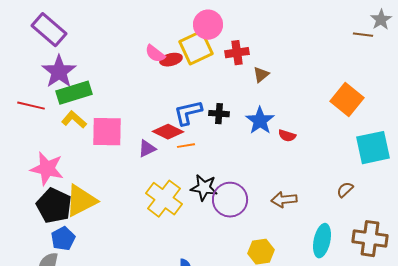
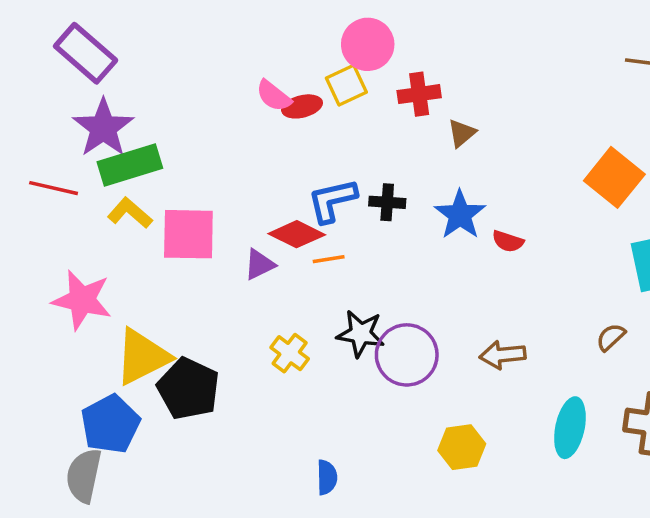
yellow square: (196, 48) -> (346, 85), size x0.7
yellow cross: (164, 199) -> (290, 353), size x0.6
black pentagon: (54, 206) -> (188, 389), moved
blue pentagon: (63, 239) -> (110, 424), size x1.4

